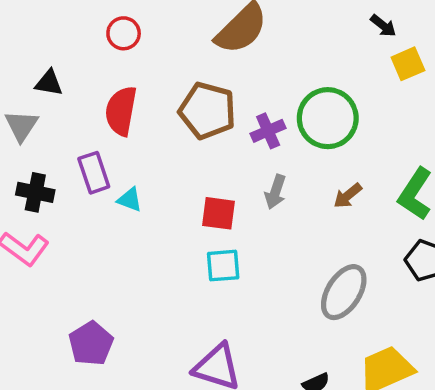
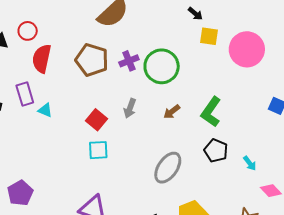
red circle: (124, 33) -> (28, 31), moved
yellow square: (408, 64) -> (209, 36), turned 30
purple cross: (268, 131) -> (129, 61), moved
red square: (218, 213) -> (96, 120), turned 30

